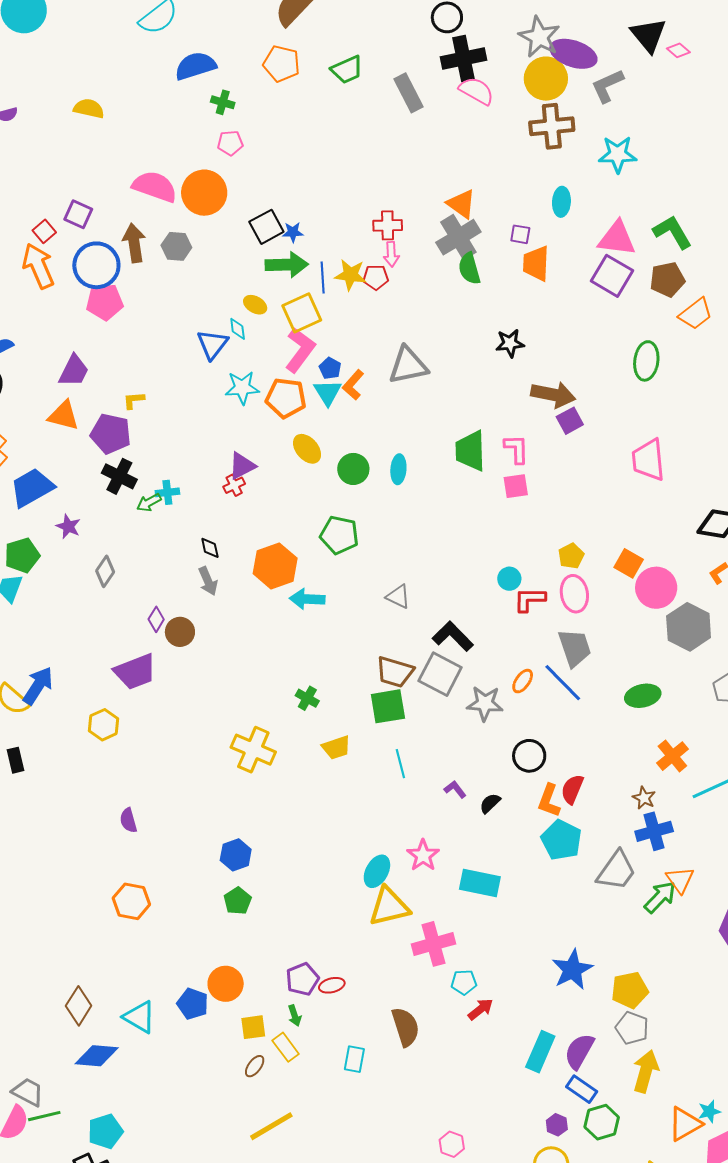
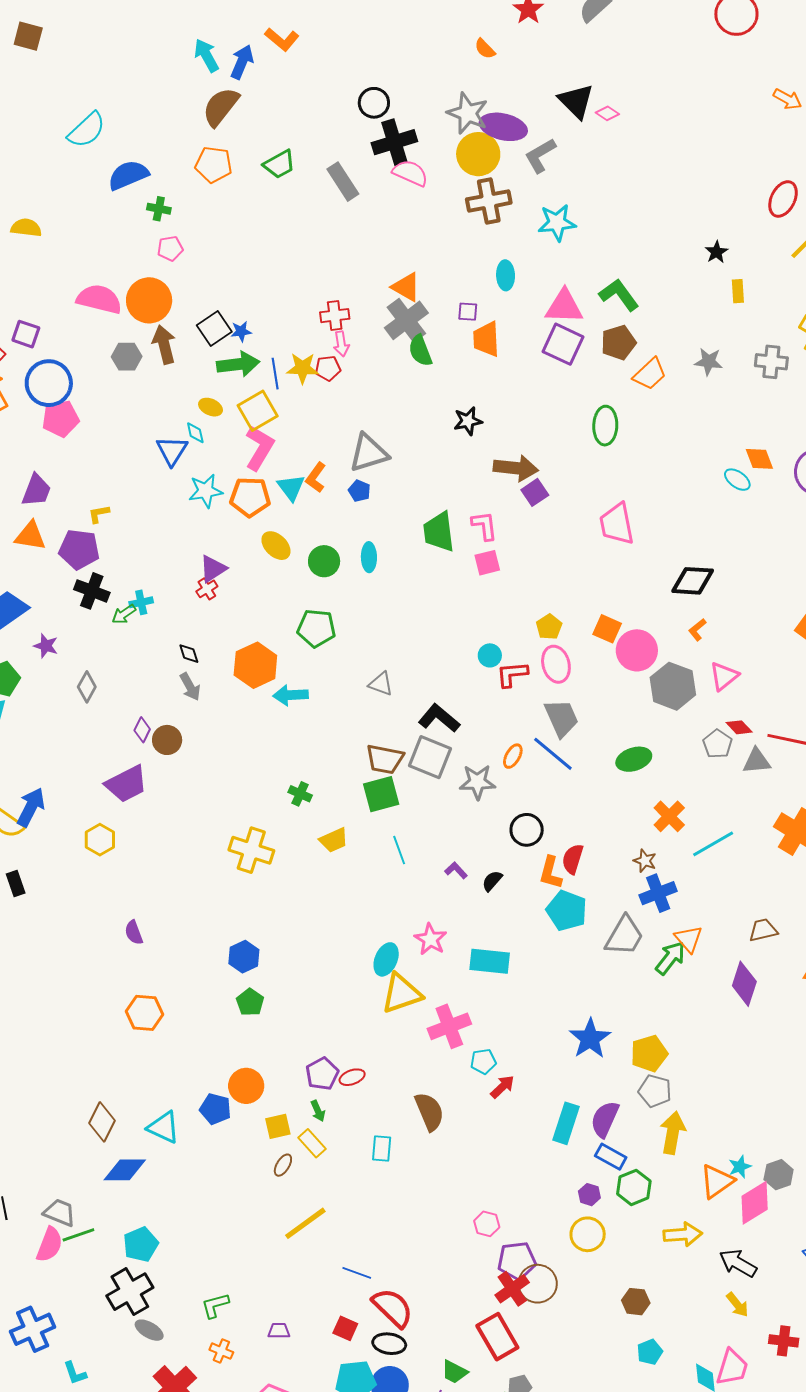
brown arrow: (134, 243) -> (164, 345), moved
blue pentagon: (330, 368) -> (359, 491), moved

